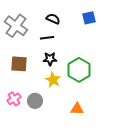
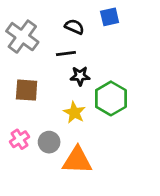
blue square: (89, 18) -> (110, 17), moved
black star: (50, 59) -> (80, 76), moved
orange triangle: (77, 109) -> (77, 160), moved, size x1.6

